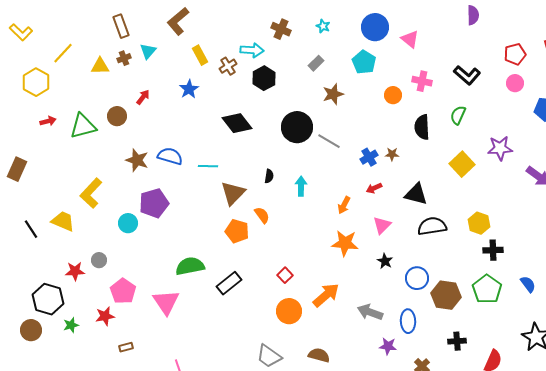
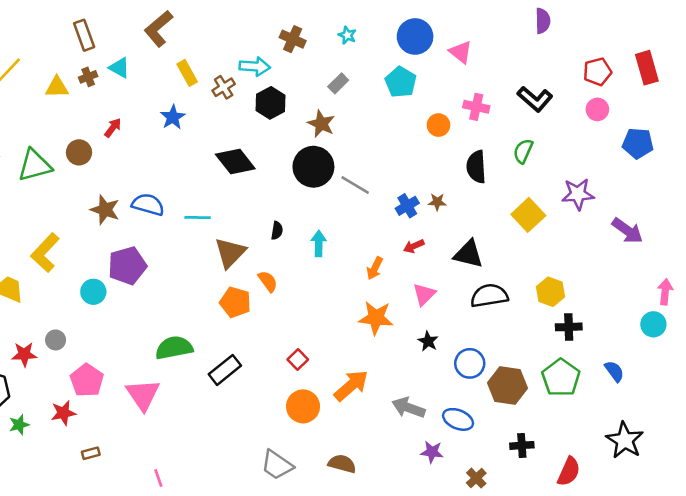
cyan triangle: (148, 51) -> (119, 68), turned -42
brown star: (333, 94) -> (321, 124), moved, turned -30
blue ellipse: (408, 321) -> (458, 419), turned -65

